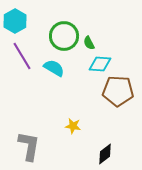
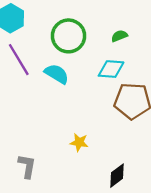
green semicircle: (89, 43) -> (119, 36), moved, turned 96
gray L-shape: (29, 146) -> (27, 166), size x0.7

